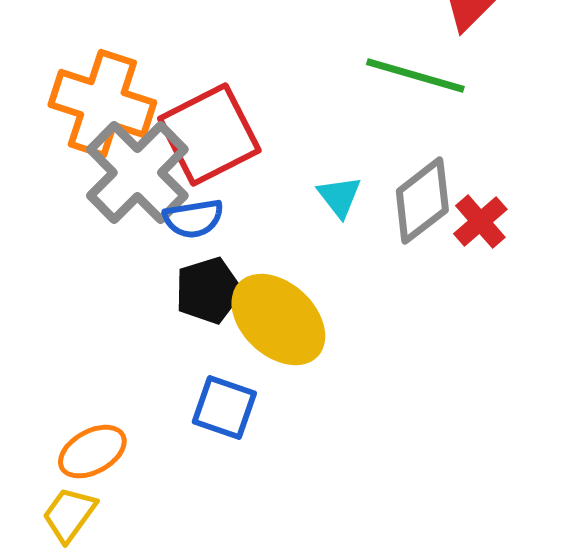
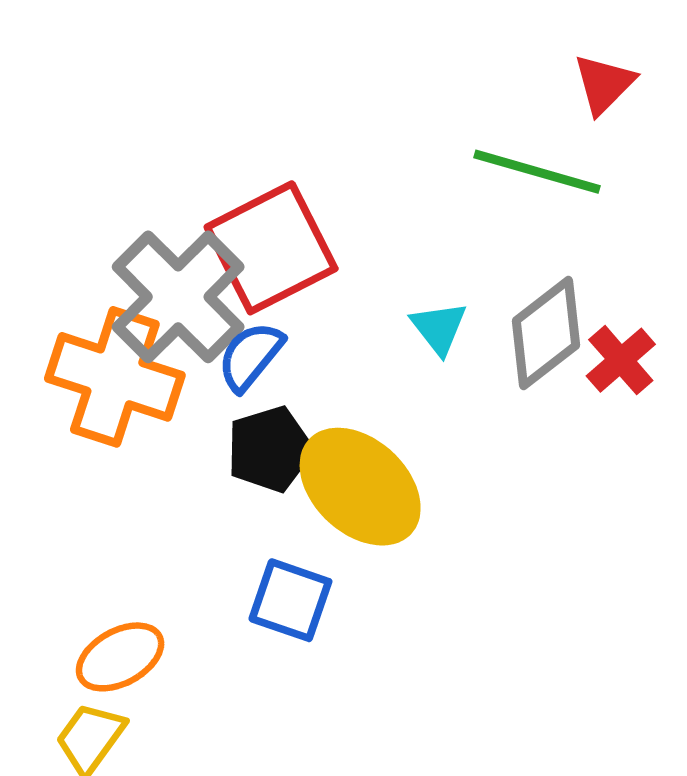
orange cross: (102, 104) -> (115, 377), moved
blue semicircle: (193, 219) -> (250, 356), turned 138

